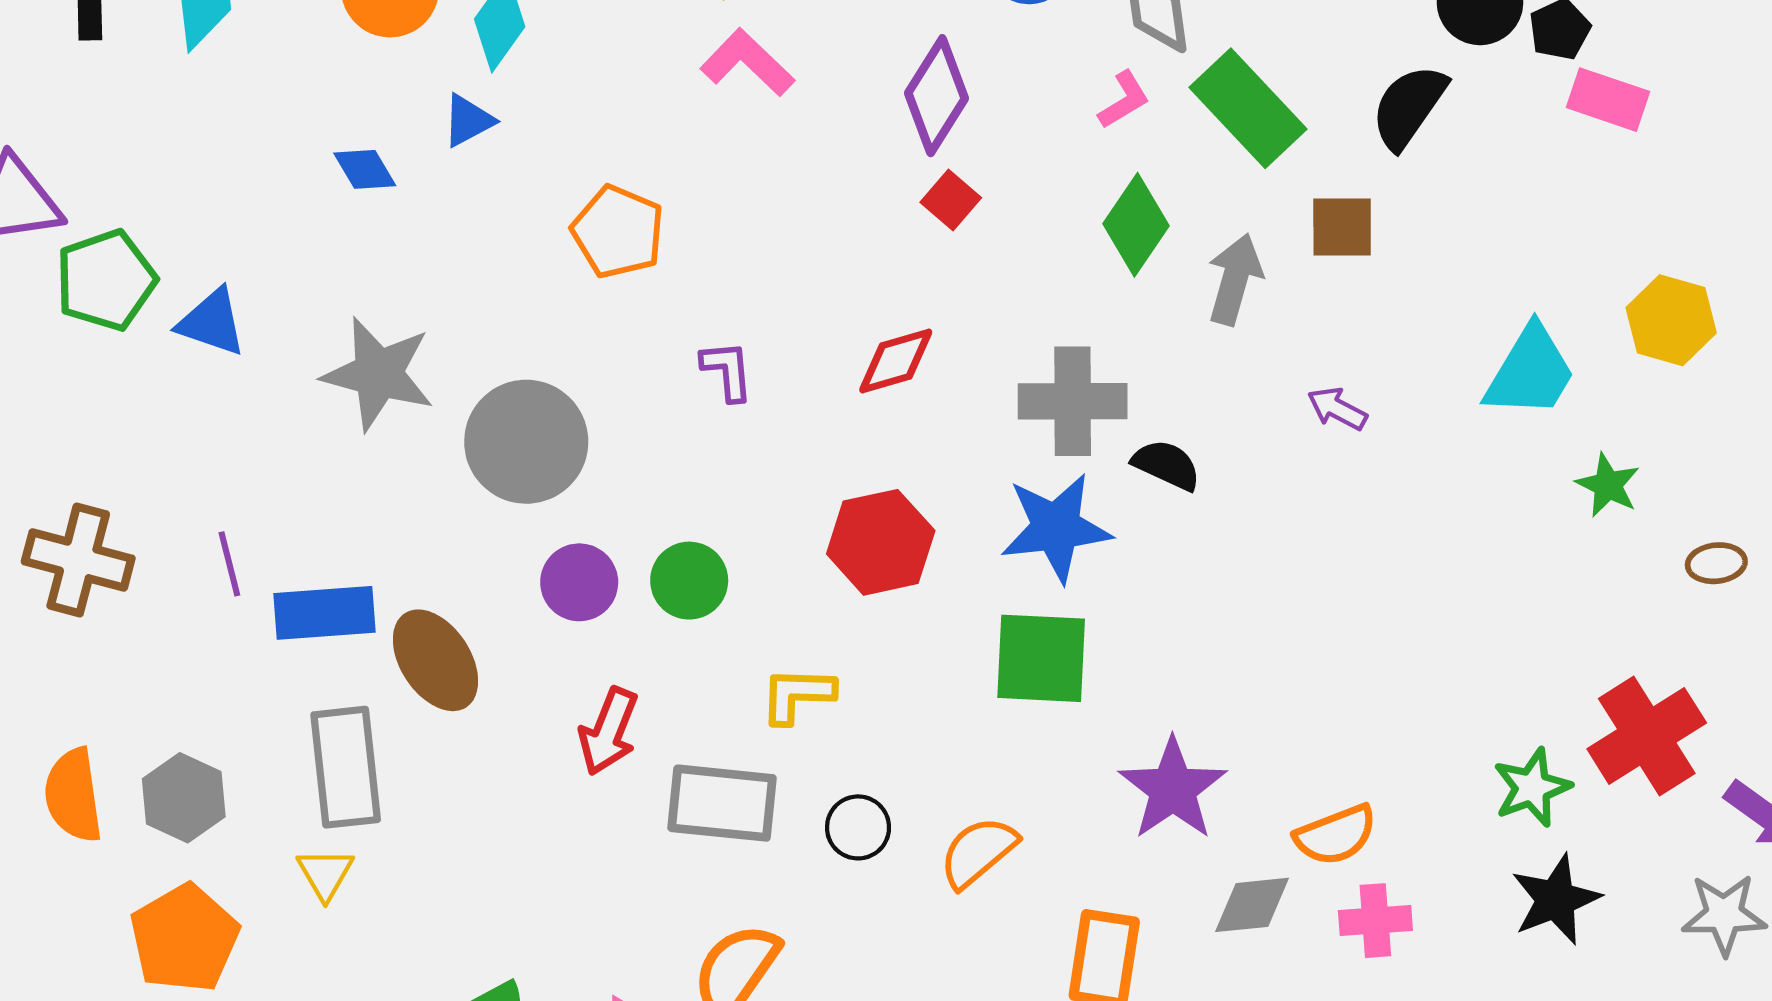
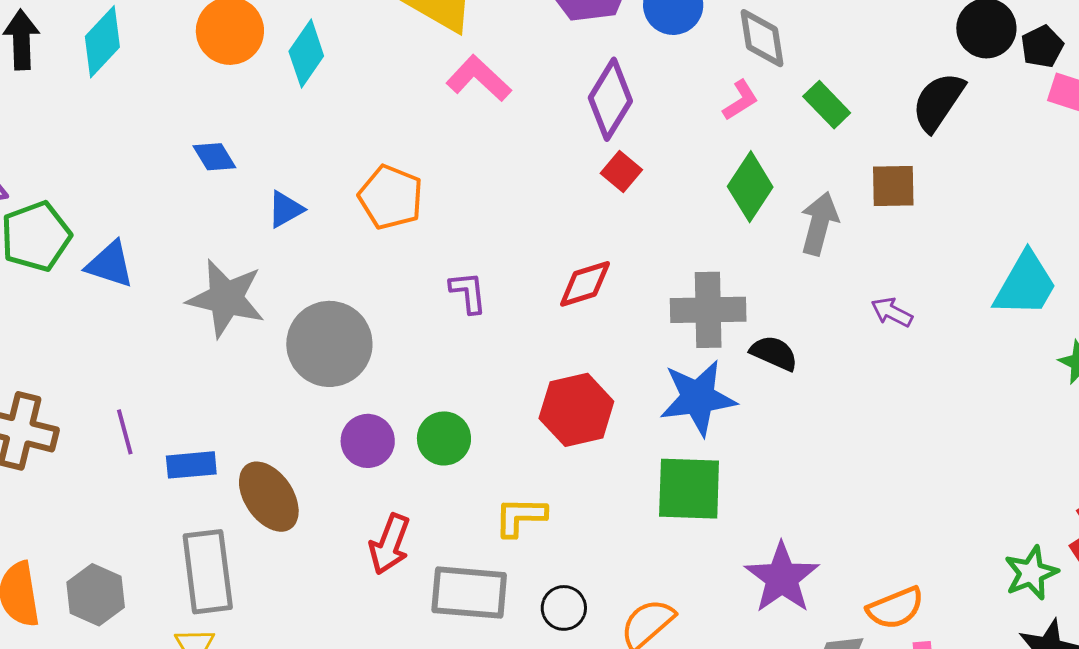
green rectangle: (1248, 108) -> (827, 105), size x0.6
blue triangle: (468, 120) -> (285, 209), moved
blue rectangle: (325, 613) -> (191, 465), size x0.7

